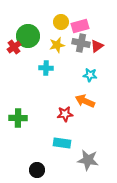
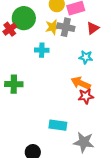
gray cross: (81, 43) -> (66, 27), moved
red star: (65, 114) -> (86, 96), moved
green cross: (18, 118) -> (14, 84), moved

